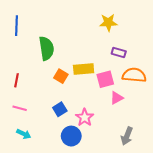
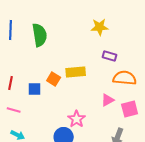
green semicircle: (46, 48) -> (40, 35), moved
pink square: (105, 79) -> (130, 109), moved
blue square: (60, 109) -> (35, 89), moved, turned 32

